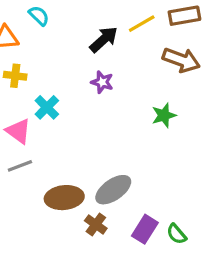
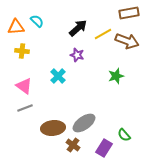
cyan semicircle: (39, 16) -> (37, 21), moved
yellow line: (142, 24) -> (103, 34), moved
cyan cross: (47, 107) -> (58, 76), moved
green semicircle: (177, 234) -> (124, 135), moved

